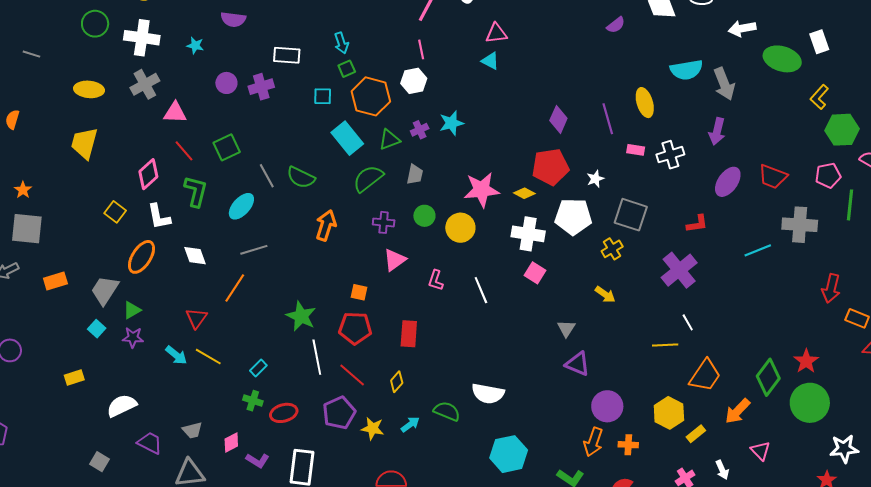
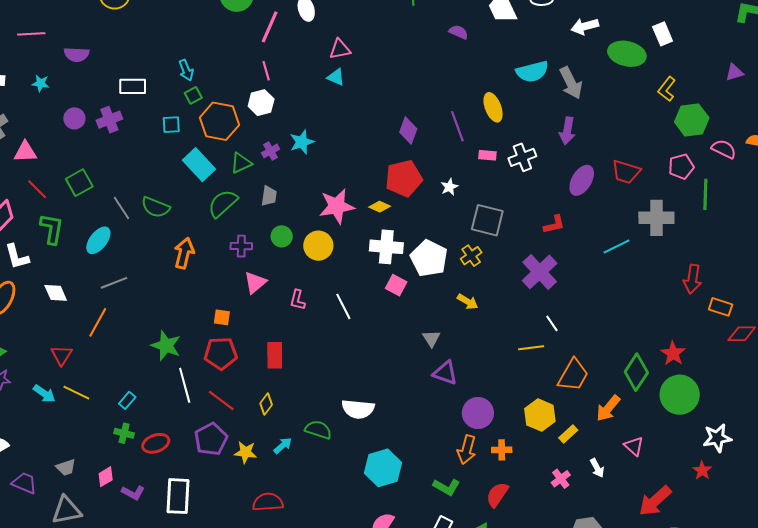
purple semicircle: (616, 25) -> (459, 32), turned -114
white pentagon: (573, 217) -> (429, 258), moved, turned 30

